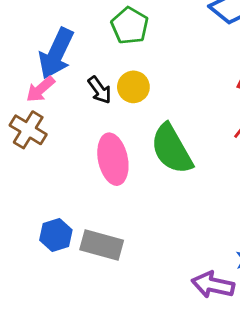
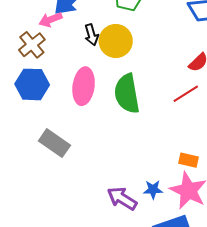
yellow circle: (133, 87) -> (116, 41), size x1.4
blue hexagon: (56, 235) -> (32, 84), moved, size x1.4

